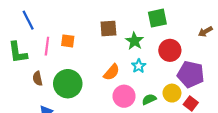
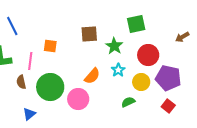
pink line: (47, 46) -> (30, 61), moved
yellow circle: (172, 93) -> (141, 82), moved
pink circle: (124, 96) -> (78, 99), moved

